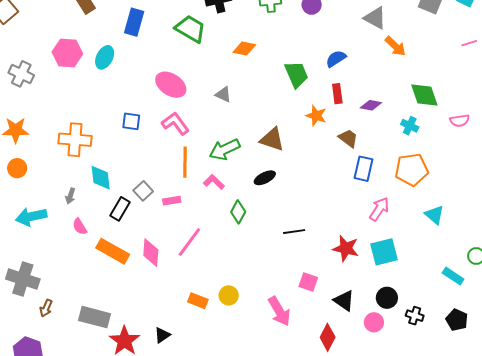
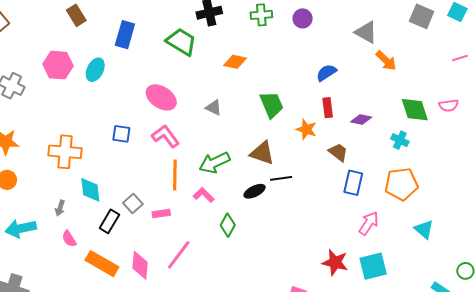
green trapezoid: (296, 74) -> (272, 105), moved
pink semicircle: (460, 121) -> (449, 105), moved
black line: (294, 232) -> (281, 178), moved

